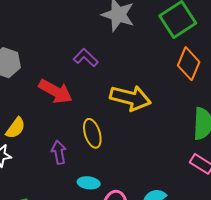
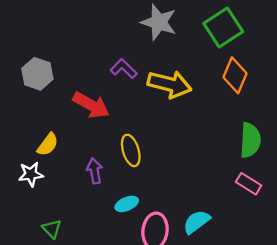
yellow arrow: (130, 98) -> (170, 84), moved
cyan ellipse: (89, 183) -> (127, 204), turned -30

